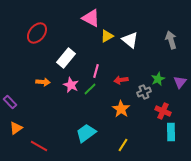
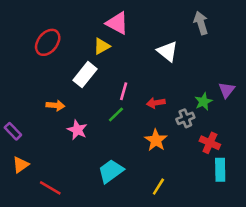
yellow triangle: (107, 36) -> (102, 46), moved
gray arrow: (171, 40) -> (201, 23), moved
purple triangle: (180, 82) -> (227, 90), moved
pink star: (71, 85) -> (77, 130), moved

